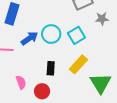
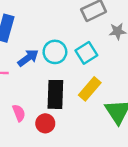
black rectangle: (51, 68) -> (55, 94), size x1.6

